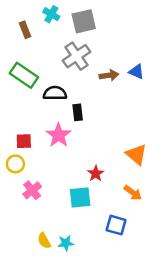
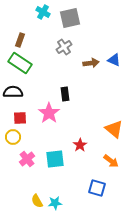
brown rectangle: (25, 30) -> (20, 40), moved, turned 40
gray cross: (76, 56) -> (64, 47), size x0.7
black semicircle: (55, 93) -> (13, 92), moved
cyan square: (80, 198) -> (55, 159), moved

